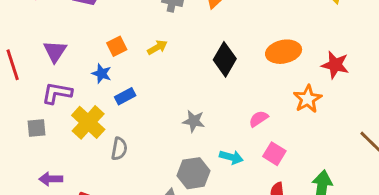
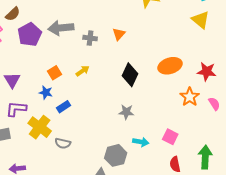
pink semicircle: (259, 119) -> (214, 104), moved, turned 96
gray star: (194, 121) -> (126, 112), moved
gray semicircle: (119, 149) -> (63, 143), turned 98

